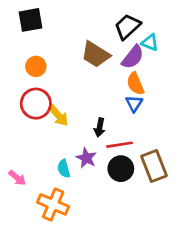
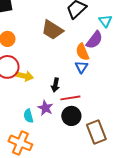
cyan triangle: (150, 42) -> (105, 21), moved, turned 32
purple semicircle: (133, 57) -> (94, 40), moved
yellow arrow: (58, 116) -> (24, 76), turned -36
brown rectangle: (154, 166) -> (96, 132), moved

